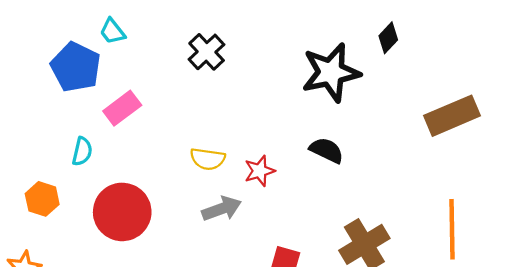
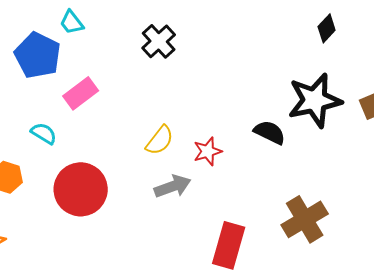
black star: (331, 72) -> (315, 100), moved
cyan semicircle: (82, 151) -> (44, 133), turned -72
yellow semicircle: (208, 159) -> (160, 140), turned -60

